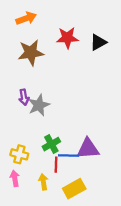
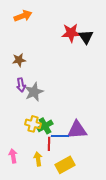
red star: (67, 38) -> (71, 33), moved
black triangle: (98, 42) -> (86, 37), turned -35
brown star: (31, 53) -> (19, 60), moved, size x0.6
yellow cross: (19, 154) -> (33, 124), moved

